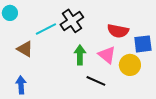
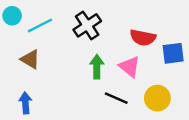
cyan line: (46, 29) -> (40, 25), moved
yellow circle: (130, 65) -> (157, 98), moved

